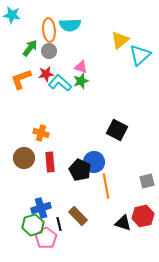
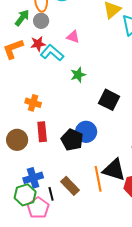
green star: (81, 81) -> (78, 75), moved
brown circle: (24, 158) -> (17, 140), moved
orange line: (106, 186) -> (98, 179), moved
black triangle: (123, 223) -> (114, 170), moved, size x1.4

